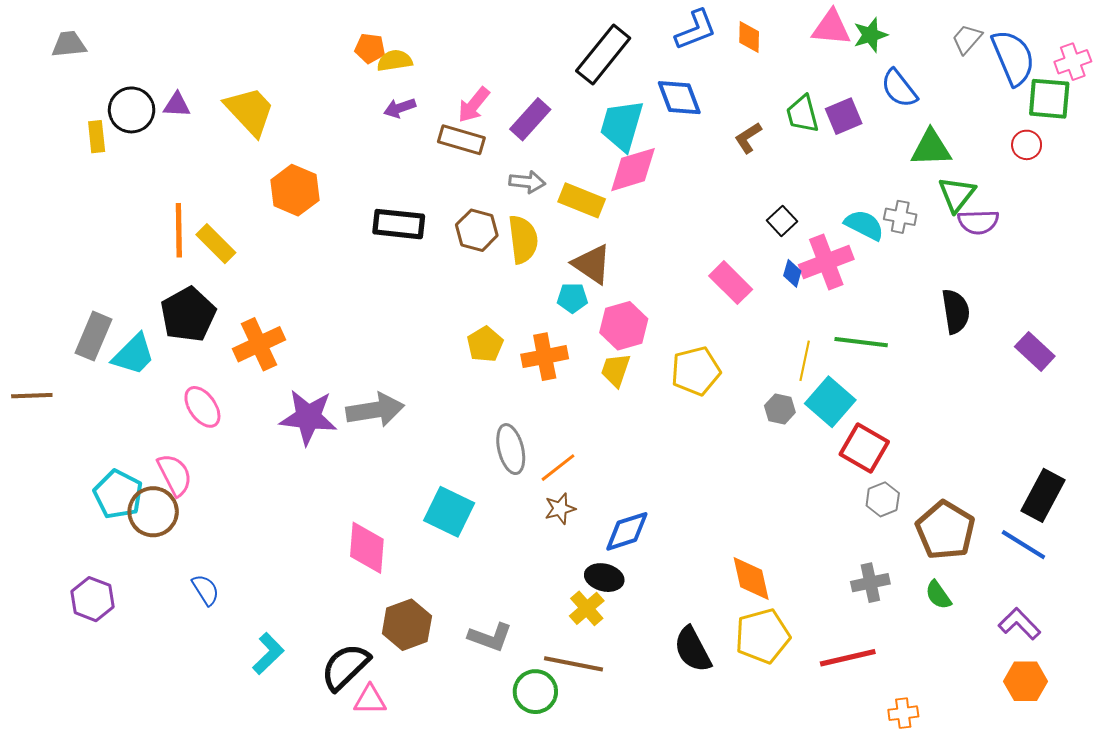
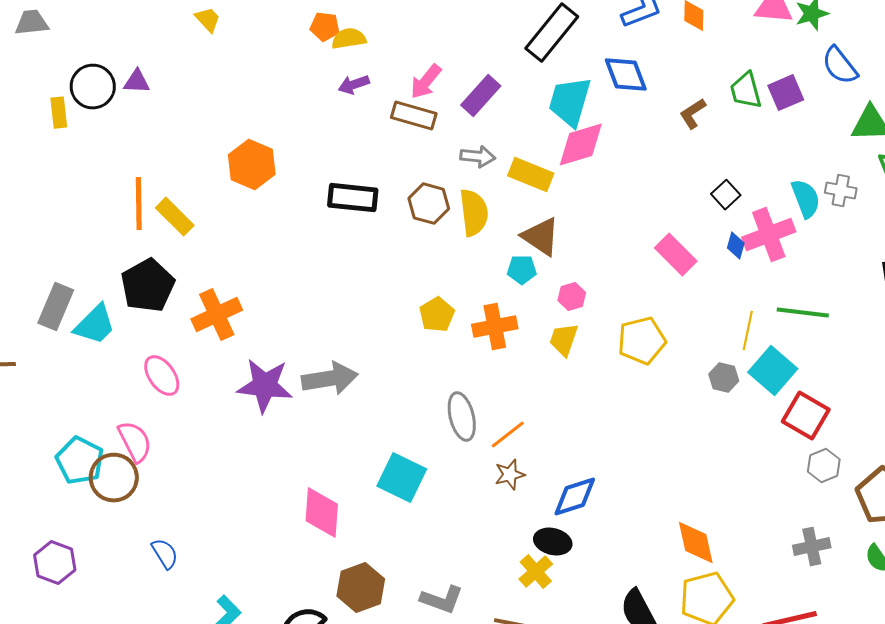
yellow trapezoid: (250, 111) -> (208, 20), moved, size x0.5
cyan semicircle: (864, 225) -> (806, 199), turned 42
pink hexagon: (624, 326) -> (572, 297), size x0.6

